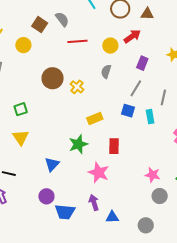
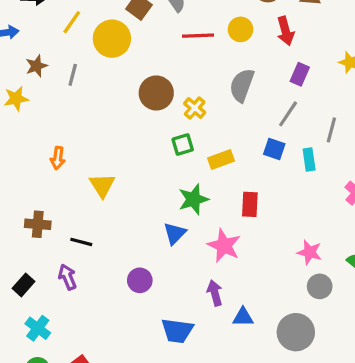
red arrow: (132, 36) -> (285, 31), turned 108
yellow circle: (23, 45) -> (112, 39), size x1.5
yellow circle: (110, 46) -> (241, 29), moved
gray semicircle: (106, 71) -> (242, 85), size x1.5
green square: (21, 109) -> (183, 145), moved
blue triangle: (52, 164) -> (175, 233), moved
blue trapezoid: (65, 212) -> (177, 331), moved
gray circle: (146, 225) -> (296, 332), size x1.5

